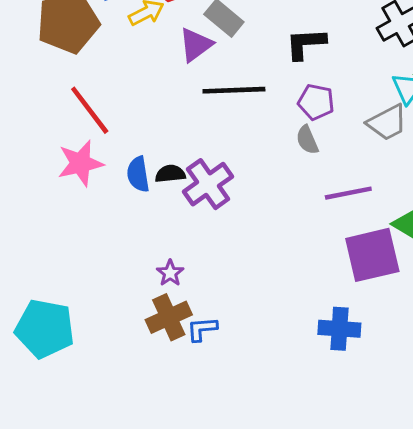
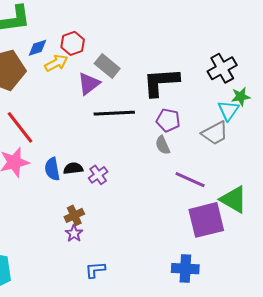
black L-shape: (306, 44) -> (161, 82), size x1.4
purple cross: (208, 184) -> (98, 175), size x0.6
purple line: (348, 193) -> (190, 180), turned 36
brown cross: (169, 317) -> (74, 215), moved, size x0.7

